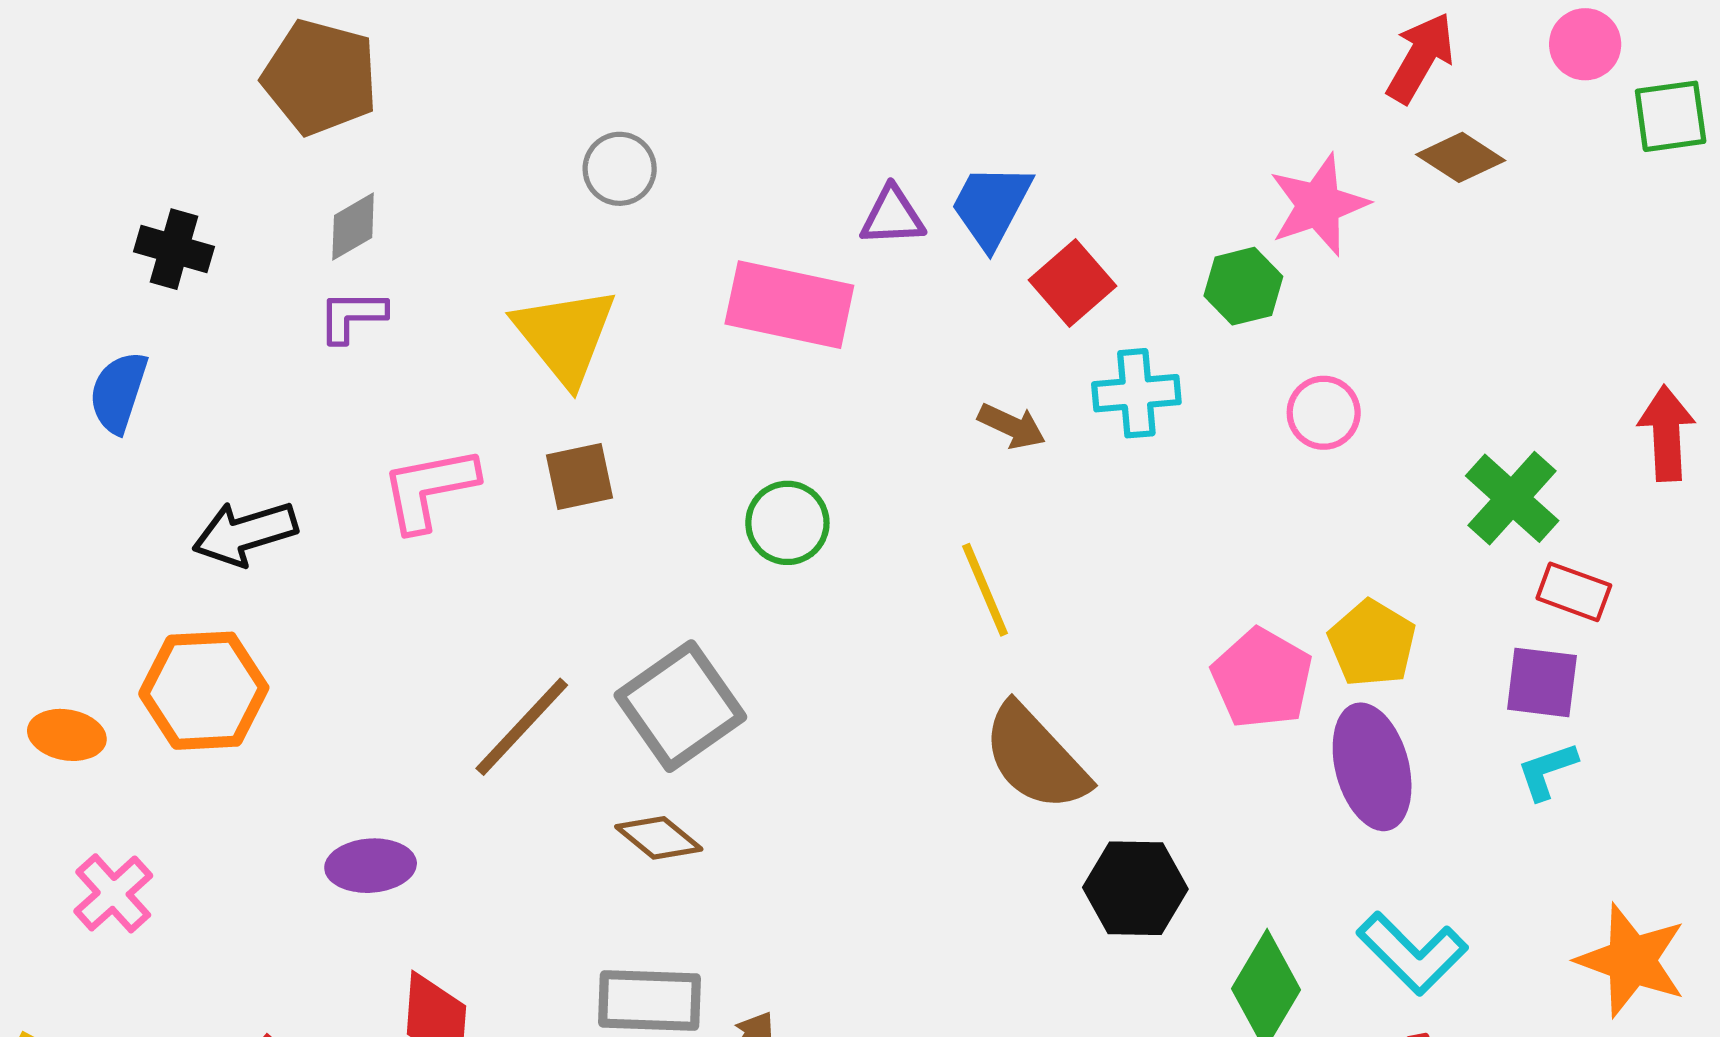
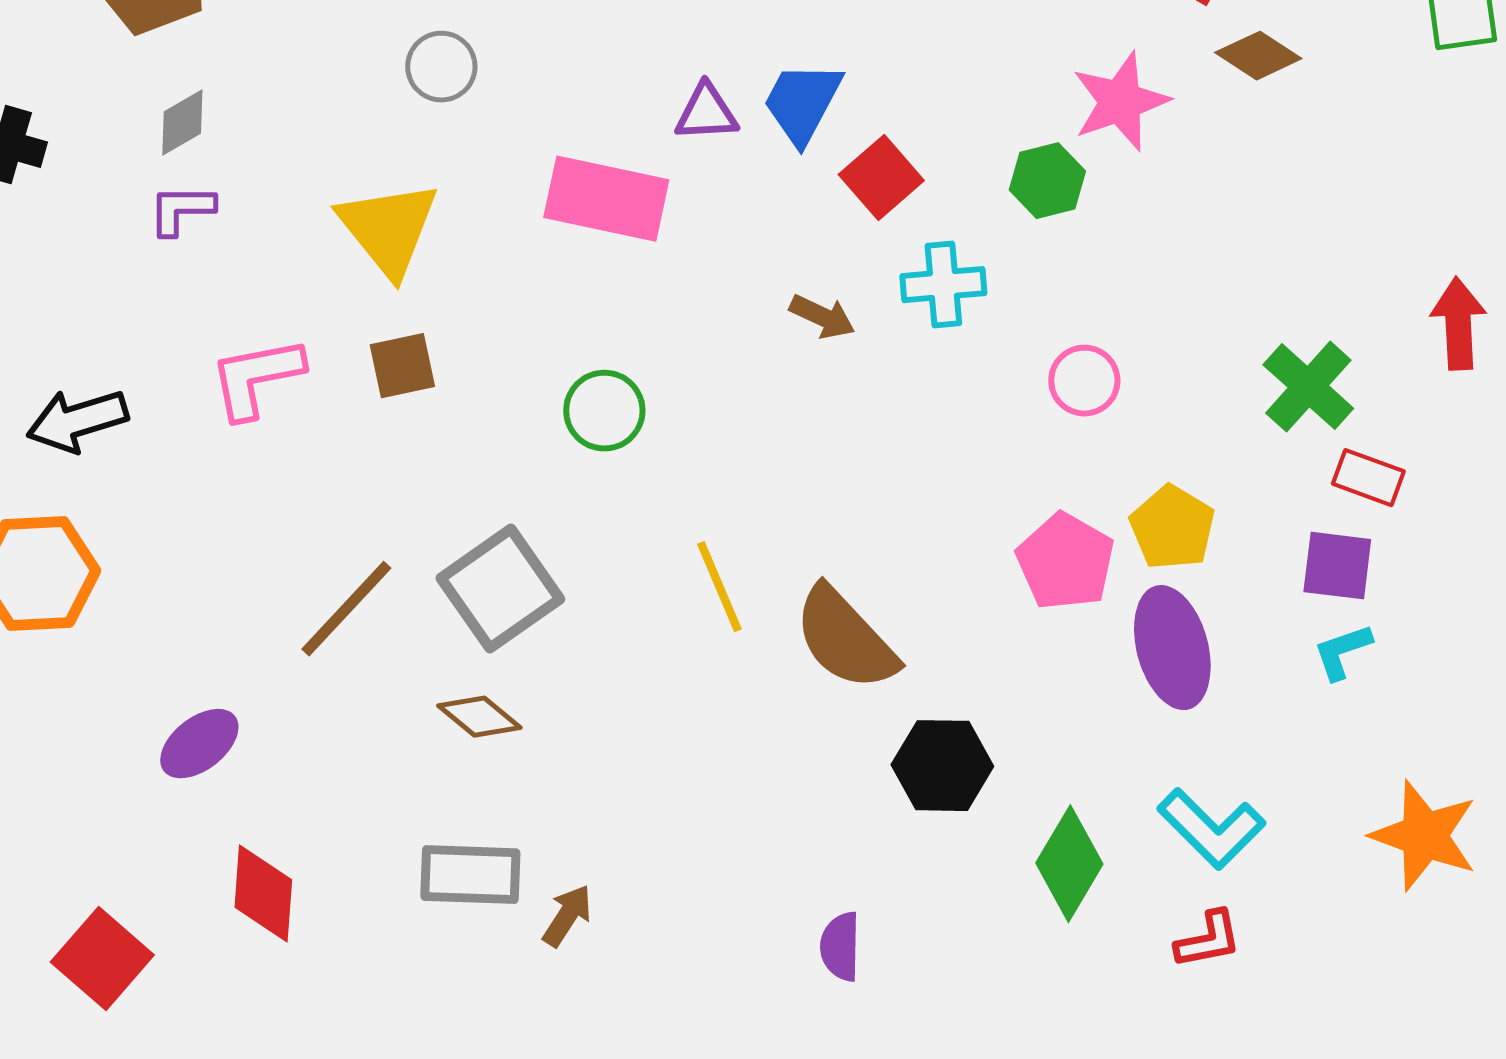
pink circle: (1324, 413) -> (1084, 381), moved
yellow line: (985, 590) -> (719, 587), moved
purple ellipse: (371, 866) -> (199, 744), turned -34

